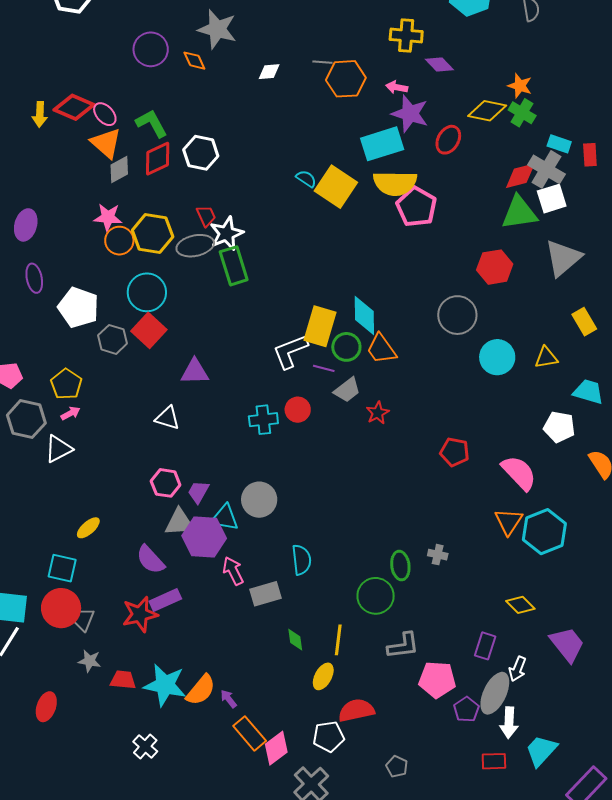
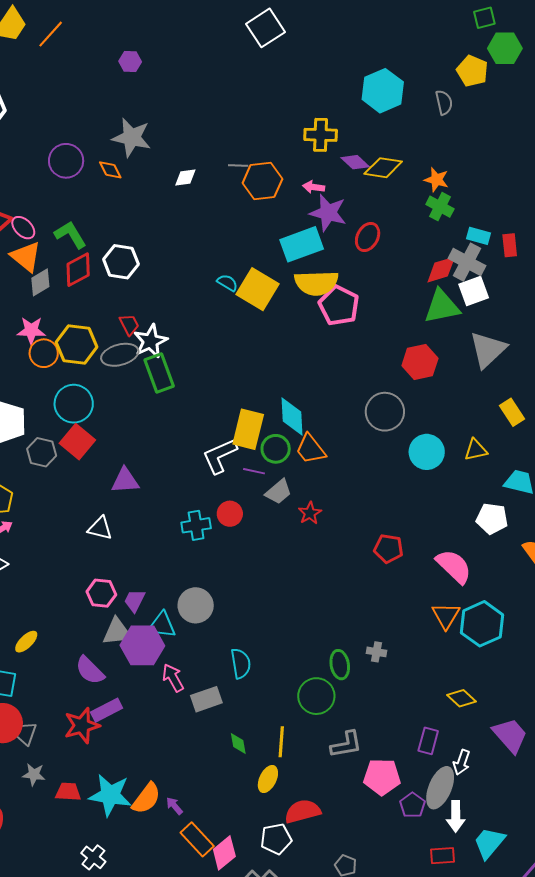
yellow diamond: (487, 111) -> (383, 168), moved

